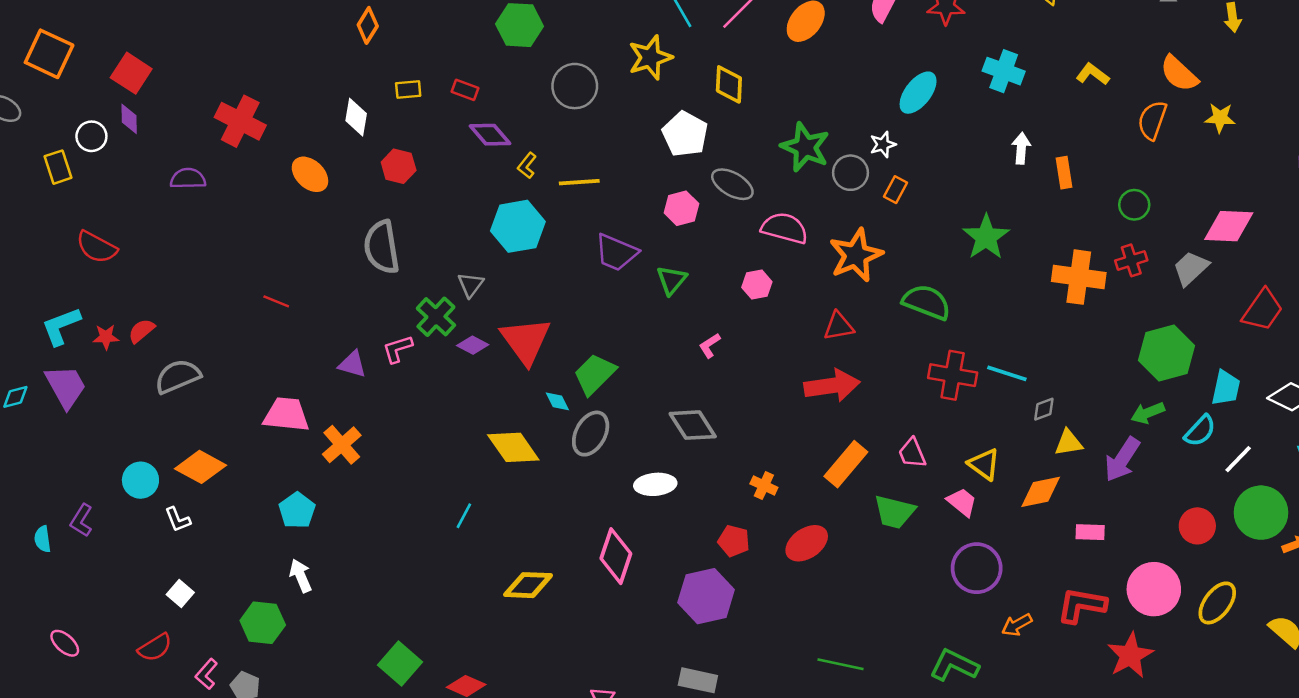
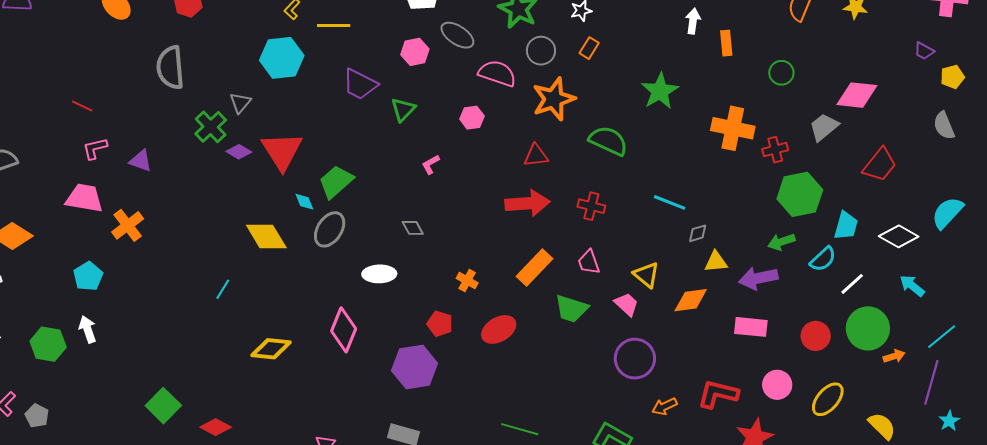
gray circle: (850, 173) -> (541, 51), moved
red cross: (1131, 260) -> (775, 150), moved
pink L-shape: (398, 349) -> (95, 148), moved
red cross: (953, 375) -> (591, 206), moved, size x0.7
gray diamond: (693, 425) -> (413, 228), size x0.6
purple arrow: (1122, 459) -> (758, 278), turned 42
pink rectangle: (1090, 532) -> (751, 327), moved, size x1.4
pink circle: (1154, 589) -> (777, 385), size x0.7
green hexagon: (263, 623) -> (48, 344), moved

